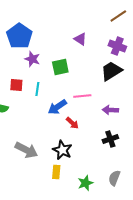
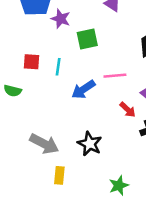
purple star: (32, 59) -> (61, 19), moved
red arrow: (72, 123) -> (128, 110), moved
yellow rectangle: (56, 172) -> (59, 175), moved

